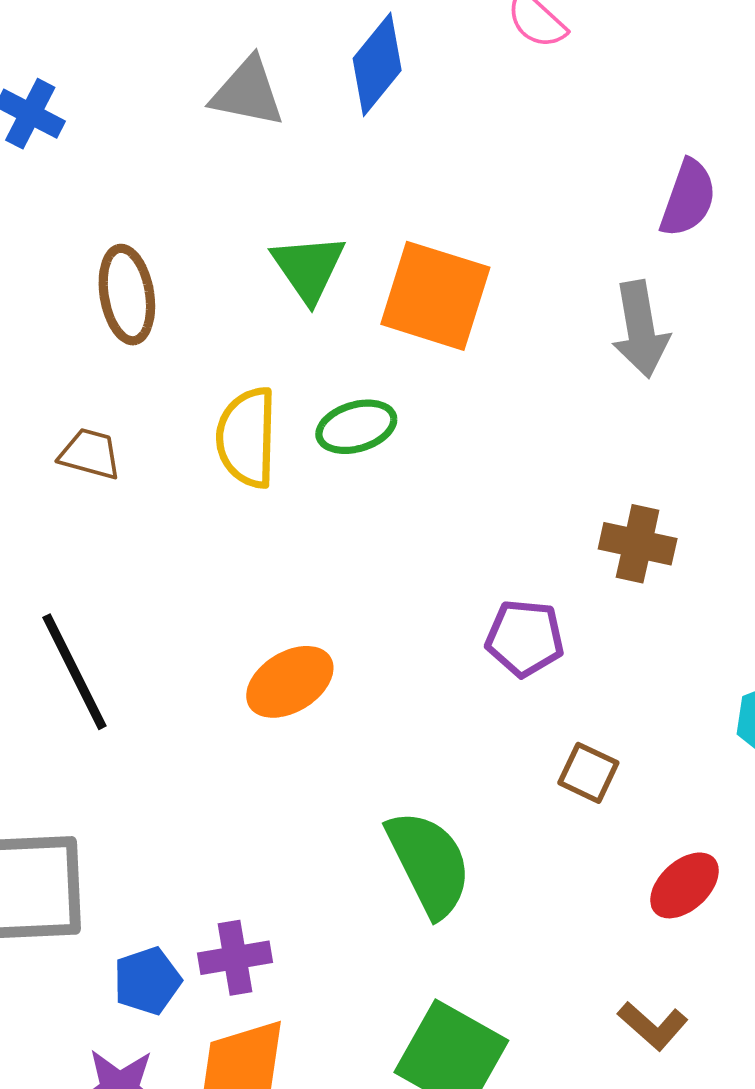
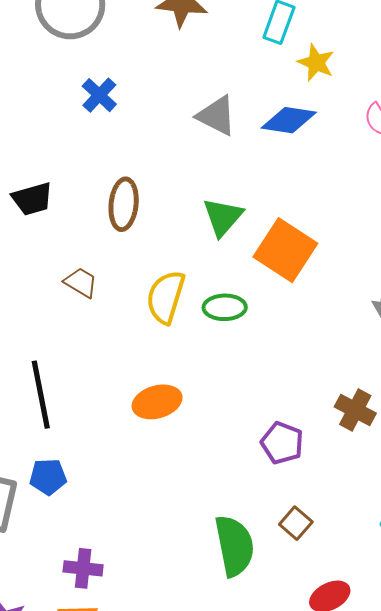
blue diamond: (377, 64) -> (289, 120), turned 44
orange ellipse: (290, 682) -> (157, 402), moved
green semicircle: (429, 863) -> (235, 546), moved
blue pentagon: (147, 981) -> (48, 477), moved

